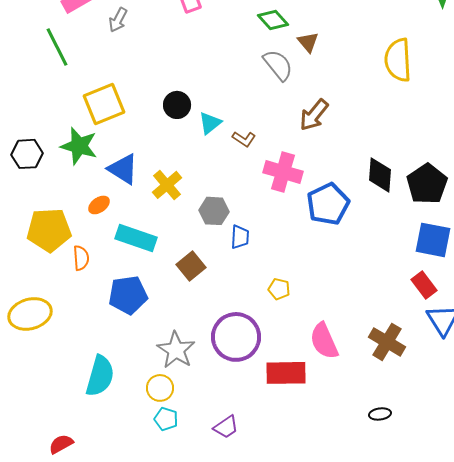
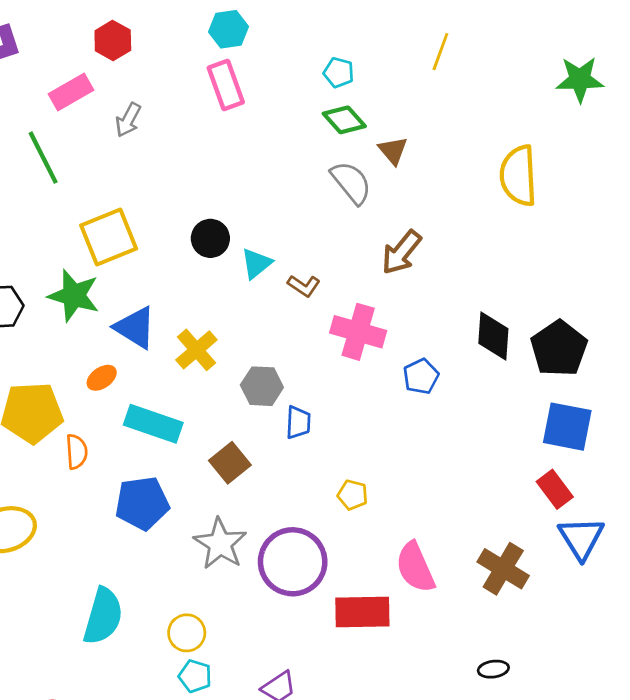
blue pentagon: (328, 204) -> (421, 376), size x0.6
gray star: (176, 350) -> (220, 544), moved

